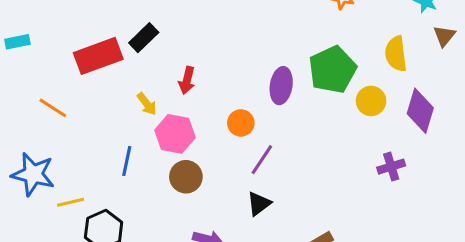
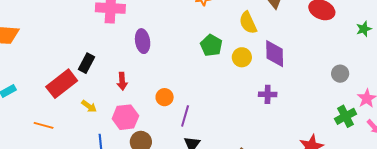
green pentagon: (332, 70) -> (211, 45), size x0.7
purple ellipse: (281, 86) -> (143, 41), moved
yellow arrow: (147, 104) -> (89, 106), moved
purple cross: (391, 167) -> (268, 94), turned 36

